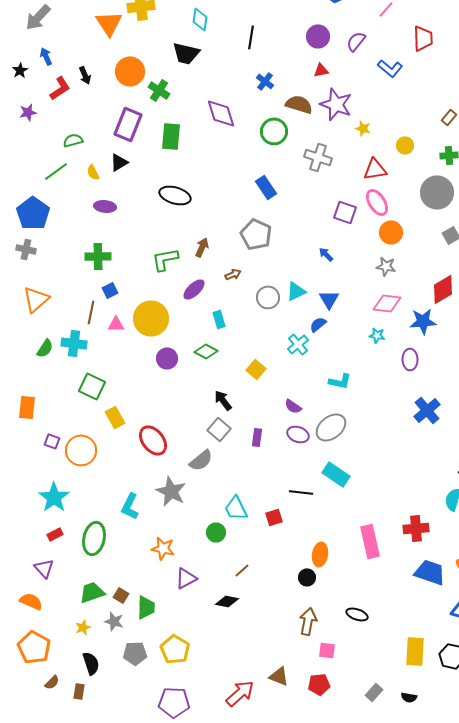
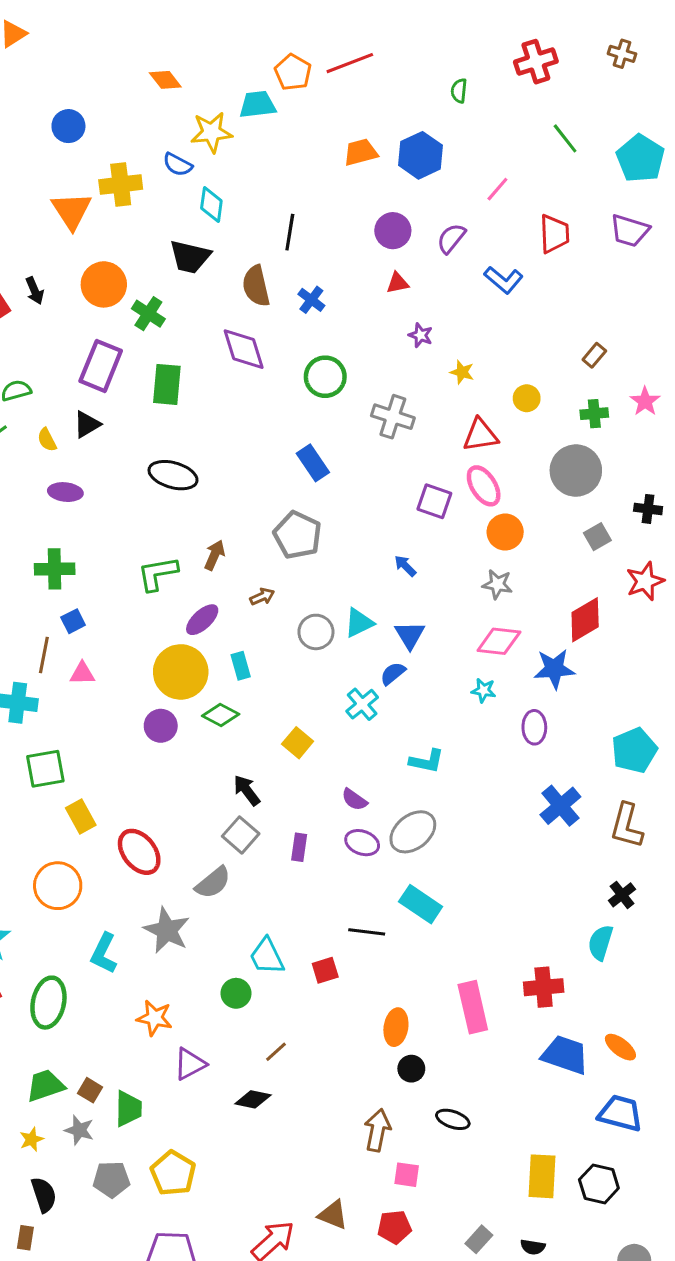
brown semicircle: (299, 104) -> (256, 286), moved, turned -120
purple star: (336, 104) -> (421, 335), size x0.5
yellow circle: (151, 318) -> (181, 672), moved
green square: (92, 386) -> (45, 769), turned -36
orange circle: (81, 450) -> (58, 886), moved
black circle: (307, 577) -> (411, 1069), moved

